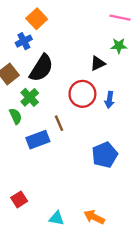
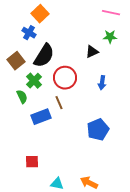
blue cross: (24, 41) -> (29, 33), turned -32
red circle: (82, 94) -> (65, 78), moved
red square: (19, 199) -> (32, 162), moved, turned 32

